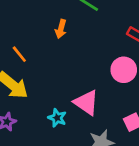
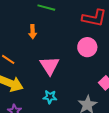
pink triangle: (86, 103) -> (50, 66), moved, turned 40

